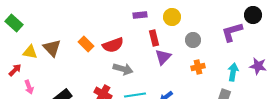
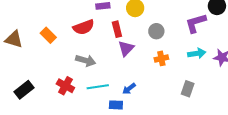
red semicircle: (113, 45) -> (84, 27), moved
brown triangle: (52, 48) -> (14, 39), turned -30
cyan arrow: (233, 72) -> (197, 53), moved, turned 72

